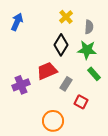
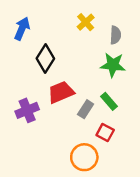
black diamond: (61, 45) -> (45, 58), moved
green rectangle: (94, 74) -> (109, 101), moved
orange circle: (53, 121) -> (84, 157), moved

